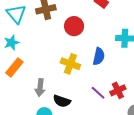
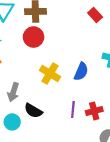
red circle: (74, 26) -> (34, 37), moved
purple line: (98, 93) -> (73, 109), turned 42

